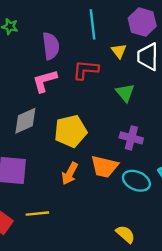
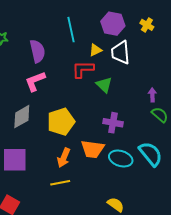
yellow triangle: (119, 51) -> (95, 50), turned 48
red L-shape: (86, 70) -> (83, 69), moved
yellow line: (37, 214) -> (60, 183), moved

